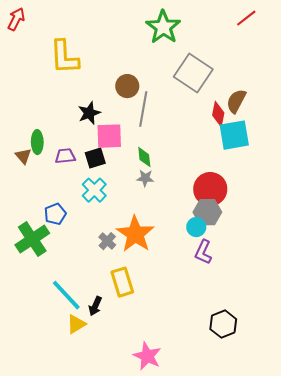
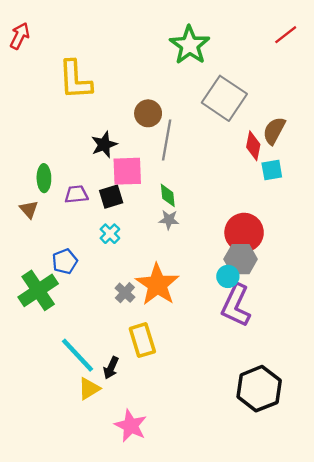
cyan square: (234, 135) -> (272, 170), size x0.6
brown triangle: (23, 156) -> (29, 209), moved
cyan cross: (94, 190) -> (110, 234), size x0.7
purple L-shape: (203, 252) -> (236, 305), size x1.5
black hexagon: (223, 324) -> (259, 389), size x1.4
pink star: (147, 356) -> (131, 426), moved

